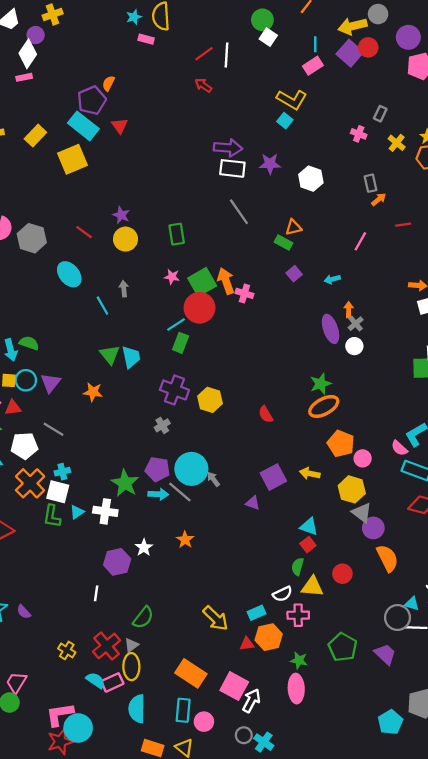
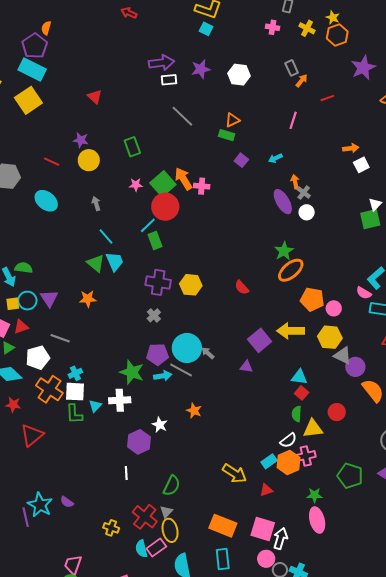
red triangle: (120, 126) -> (95, 97), moved
white rectangle: (232, 168) -> (169, 80), size x0.7
cyan line: (102, 306) -> (106, 237), moved
green rectangle: (181, 343) -> (155, 240), turned -30
yellow arrow: (310, 473) -> (291, 331), size x1.5
orange hexagon: (269, 637) -> (288, 463), moved
cyan semicircle: (96, 680) -> (141, 549), turned -126
pink circle: (204, 722) -> (266, 559), moved

